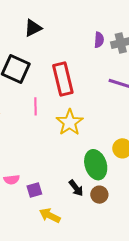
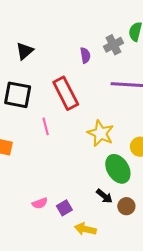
purple semicircle: (99, 40) -> (85, 55), moved
yellow star: (70, 122) -> (101, 133), moved
brown circle: (99, 195) -> (126, 206), moved

